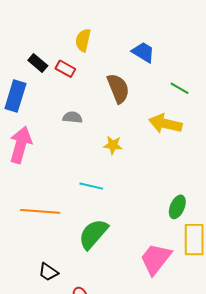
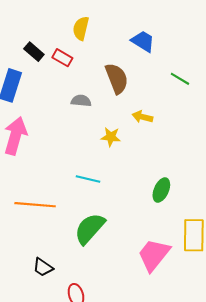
gray semicircle: (72, 117) -> (81, 101), moved
yellow arrow: (165, 124) -> (142, 117), moved, size x0.6
green ellipse: (177, 207) -> (161, 190), moved

